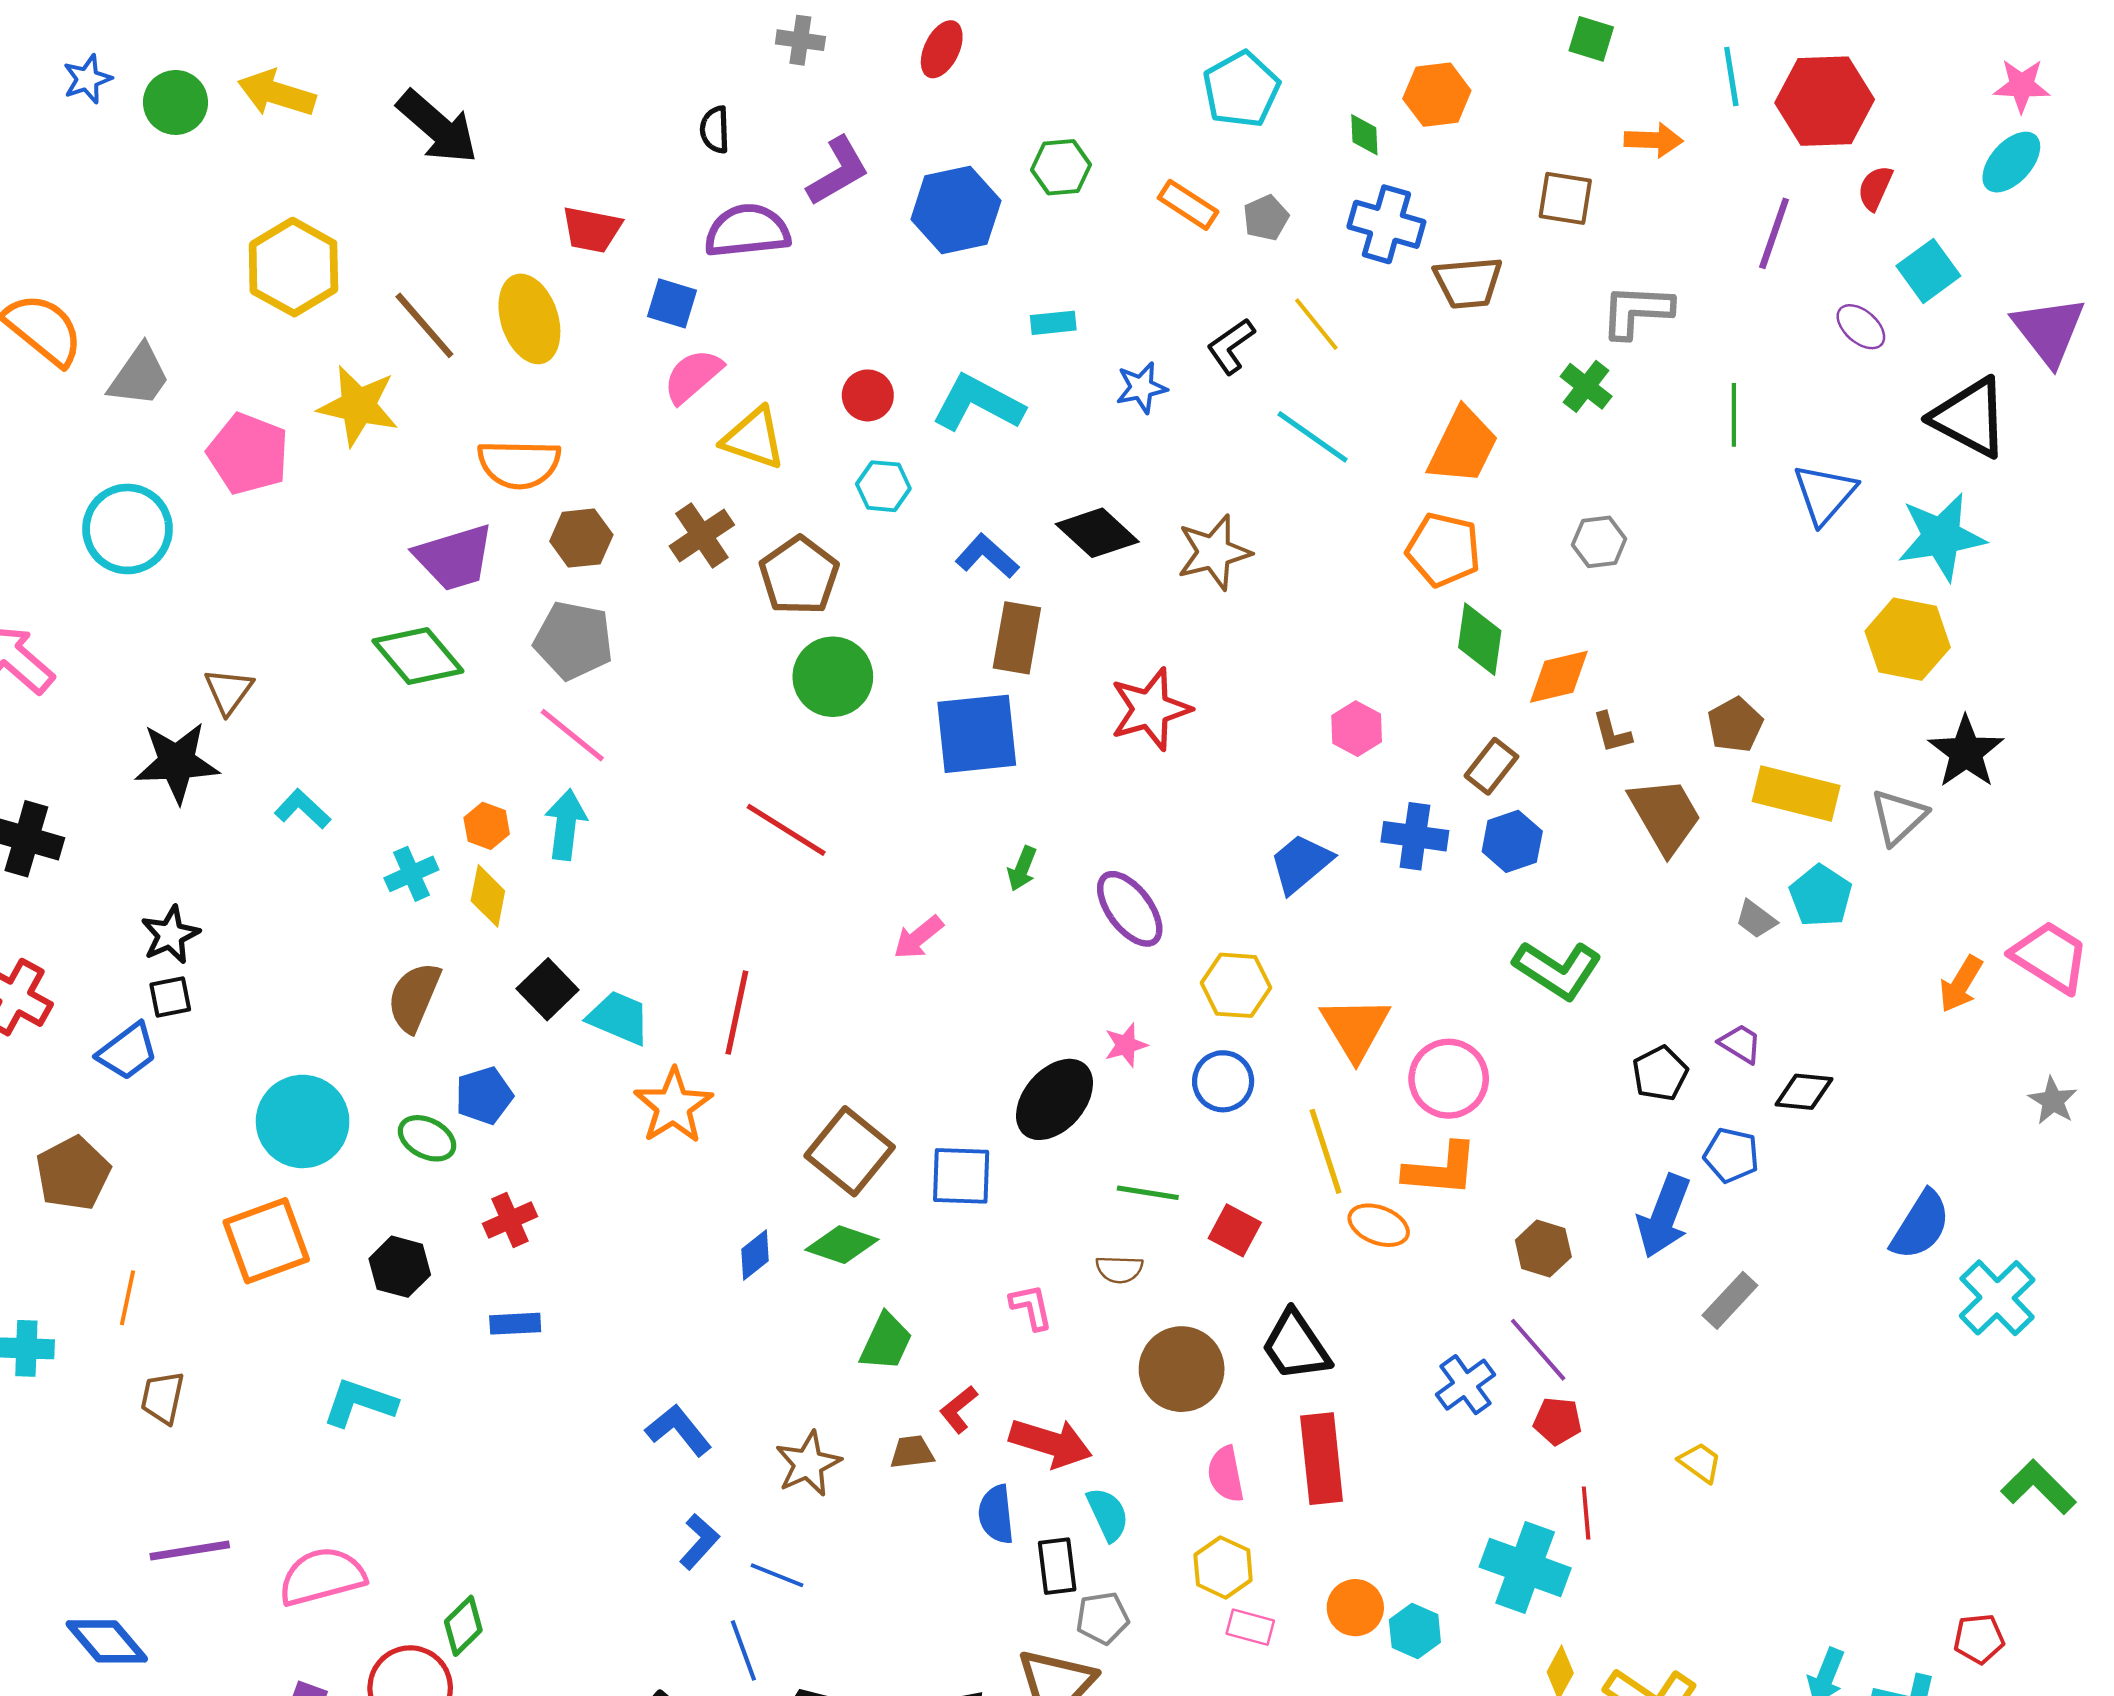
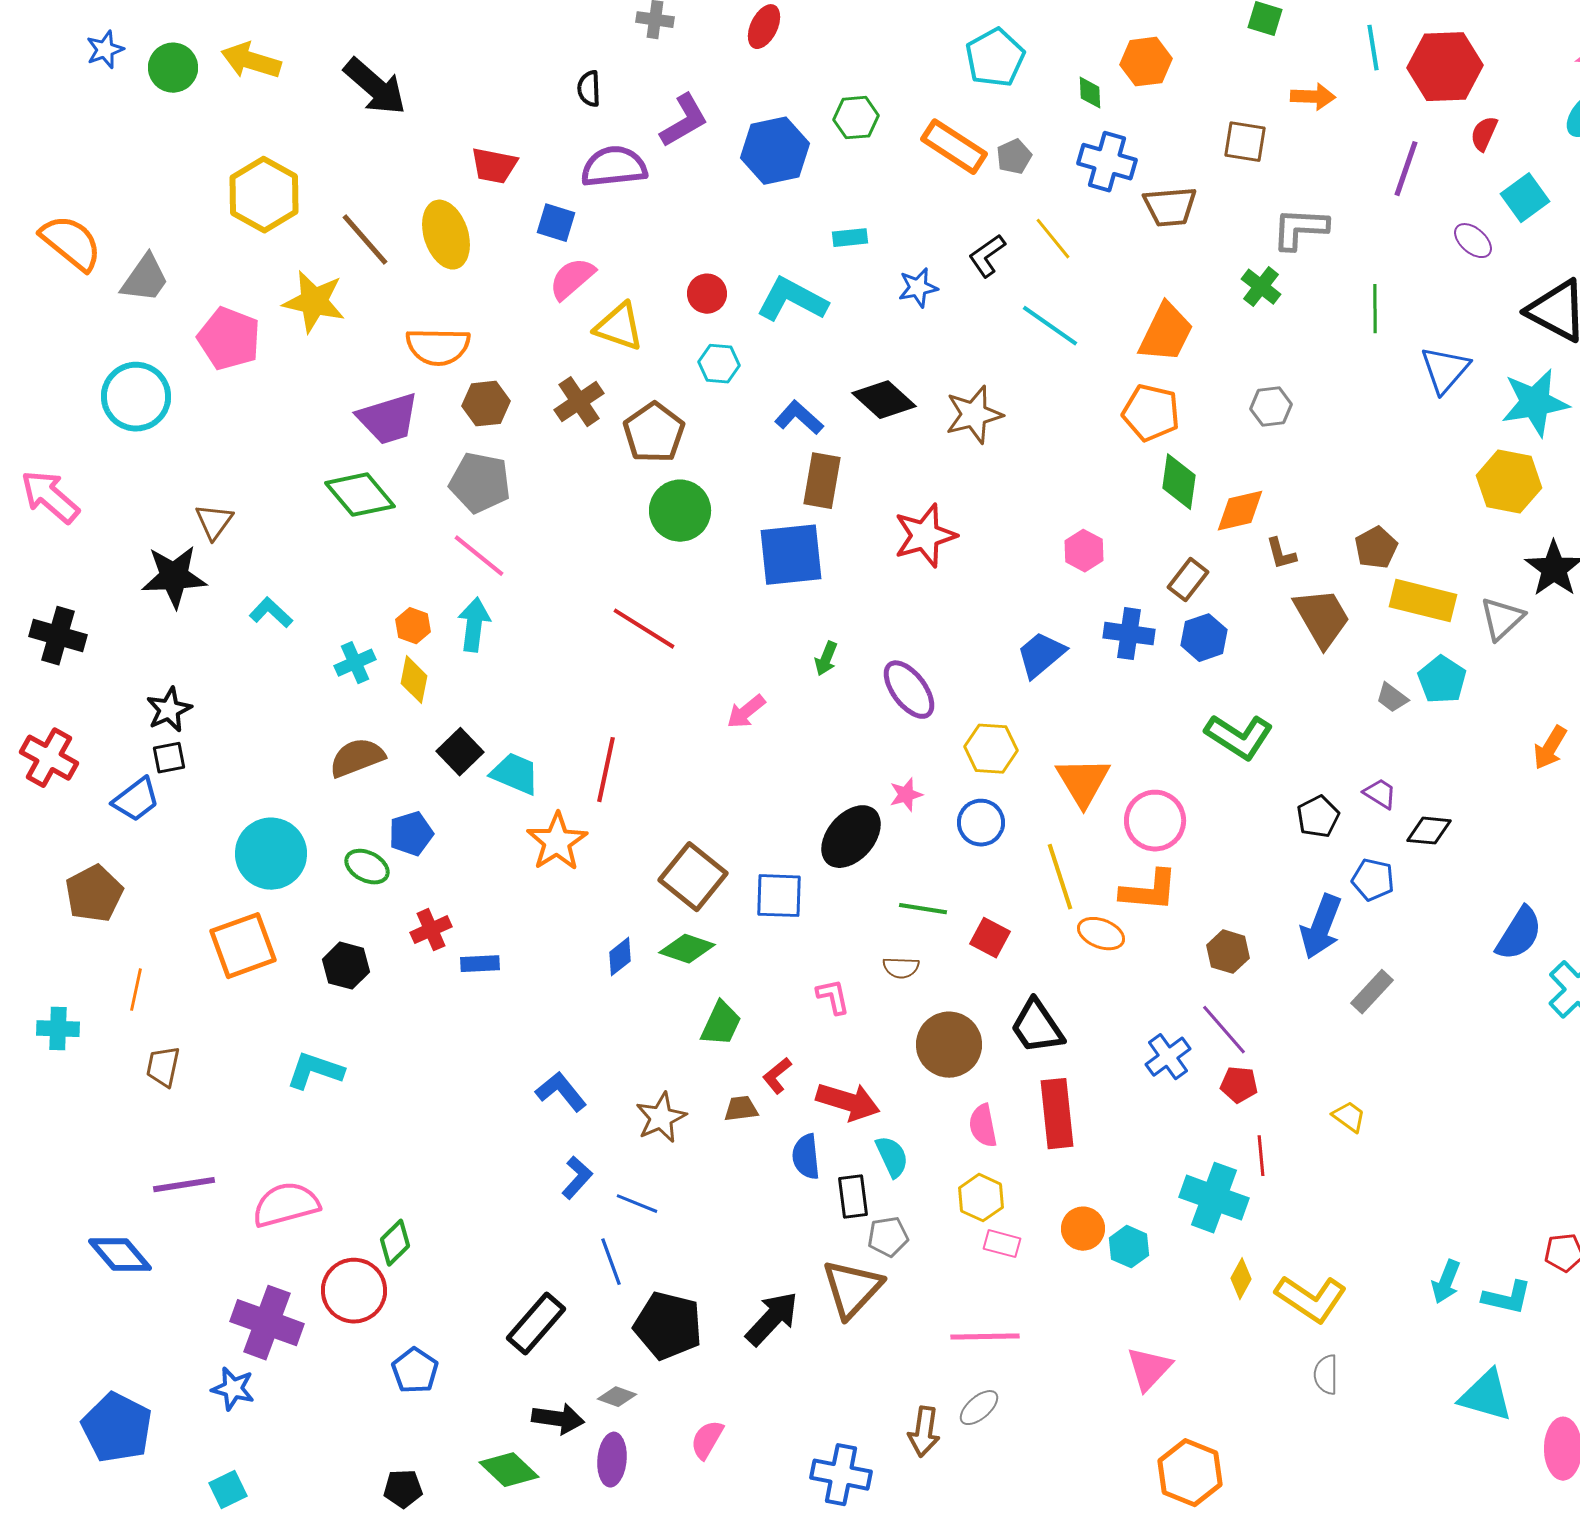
orange rectangle: (1188, 205) -> (954, 147), size x1.4
brown semicircle: (414, 997) -> (357, 758), turned 46
blue rectangle: (515, 1324) -> (480, 964), moved

